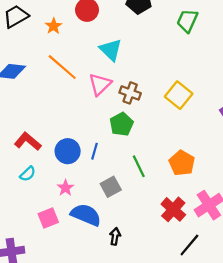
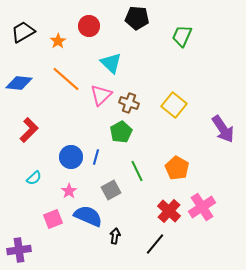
red L-shape: (28, 141) -> (29, 130), moved, turned 95
black line: (189, 245) -> (155, 244), moved

